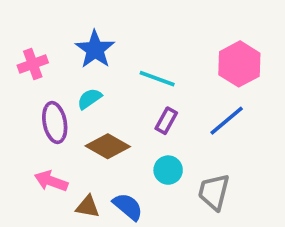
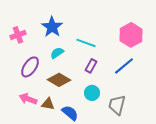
cyan semicircle: (89, 99) -> (57, 53), moved
purple ellipse: (55, 122) -> (30, 67), turned 45
brown triangle: (88, 207) -> (48, 104), moved

